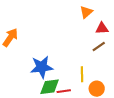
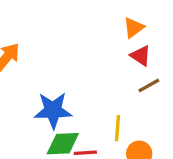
red triangle: (102, 28) -> (141, 56), moved, turned 32

